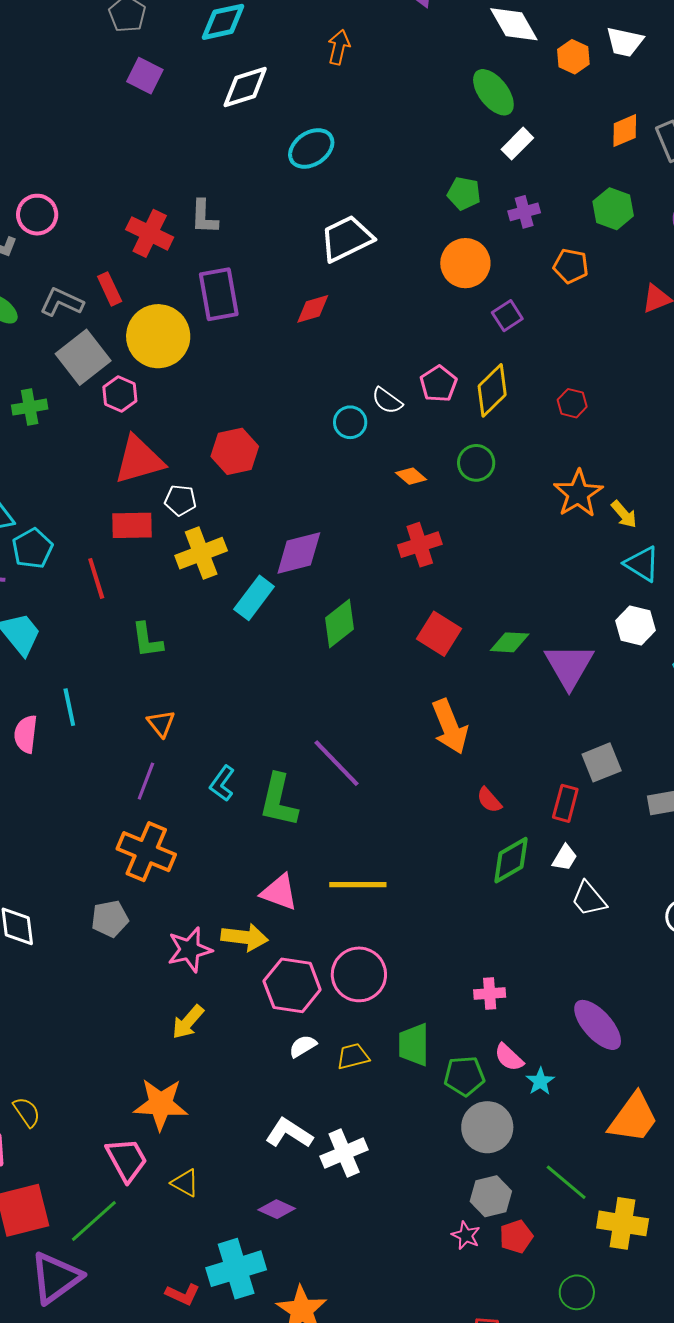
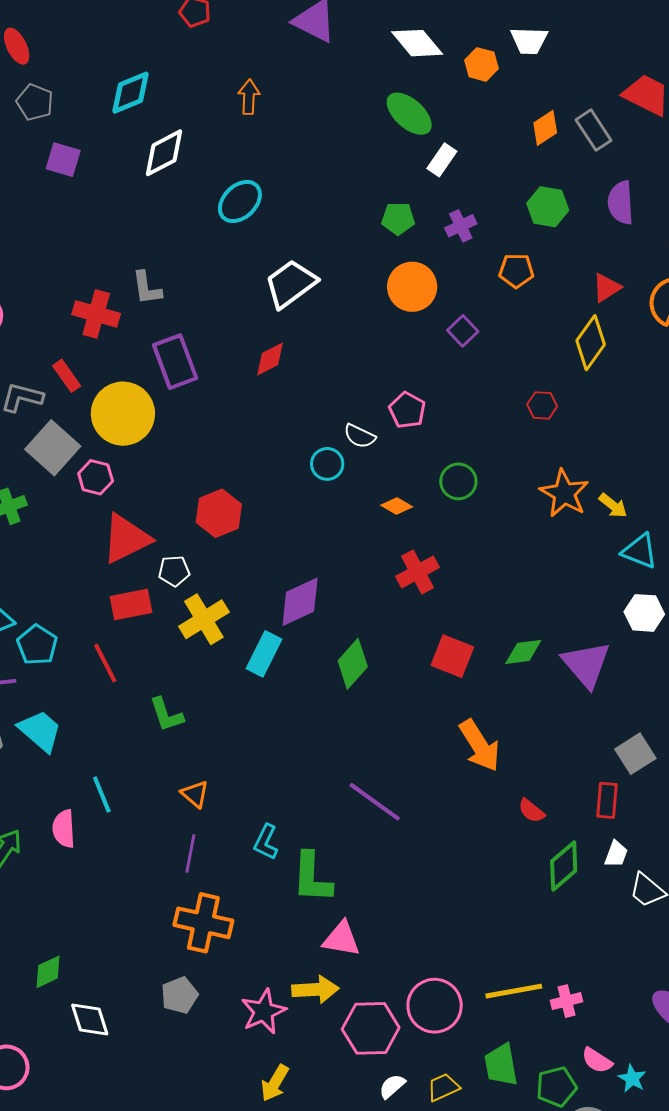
yellow diamond: (492, 390) -> (591, 343), moved
green L-shape: (279, 800) -> (312, 878), moved
yellow line: (358, 885) -> (514, 991), moved

